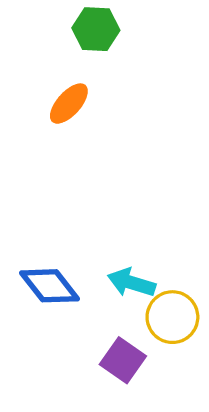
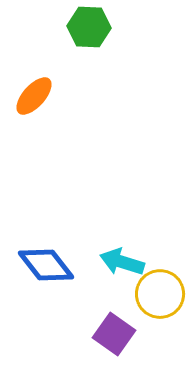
orange ellipse: (69, 104) -> (34, 96), moved

